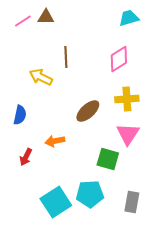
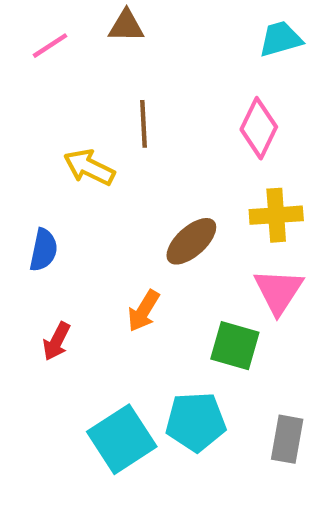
brown triangle: (46, 17) -> (126, 26), moved
pink diamond: (119, 59) -> (259, 128), turned -32
orange arrow: (55, 141) -> (144, 311), moved, turned -48

